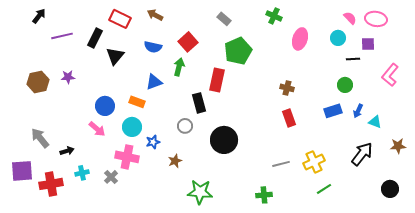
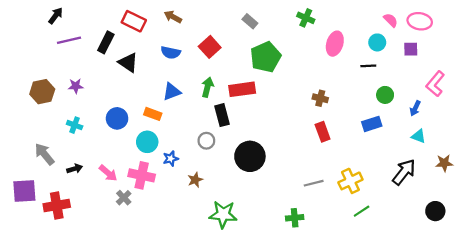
black arrow: (39, 16) -> (56, 16), moved
black triangle: (115, 56) -> (128, 63), turned -36
black line: (353, 59) -> (368, 66), moved
green arrow: (179, 67) -> (207, 87), moved
red rectangle: (217, 80) -> (242, 89), turned 70
blue arrow: (358, 111) -> (415, 108), moved
pink arrow: (97, 129) -> (108, 173), moved
cyan cross: (82, 173) -> (75, 125), moved, turned 32

